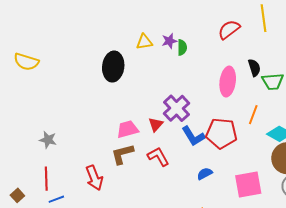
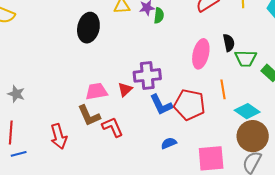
purple cross: (176, 108) -> (147, 75), turned 32
orange line: (253, 115) -> (223, 89), turned -36
brown L-shape: (122, 154) -> (89, 116), turned -105
red L-shape: (158, 157) -> (113, 127), moved

